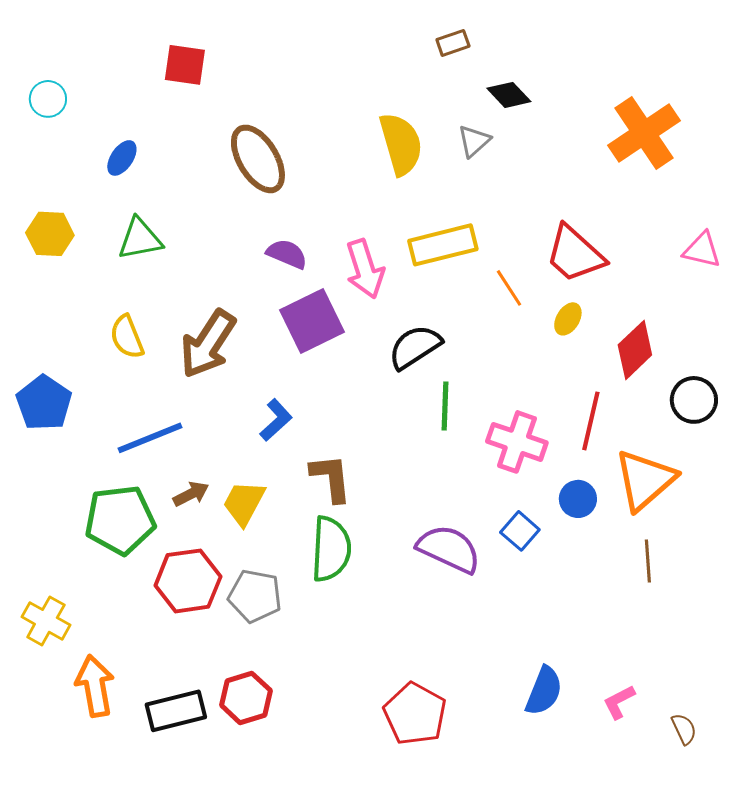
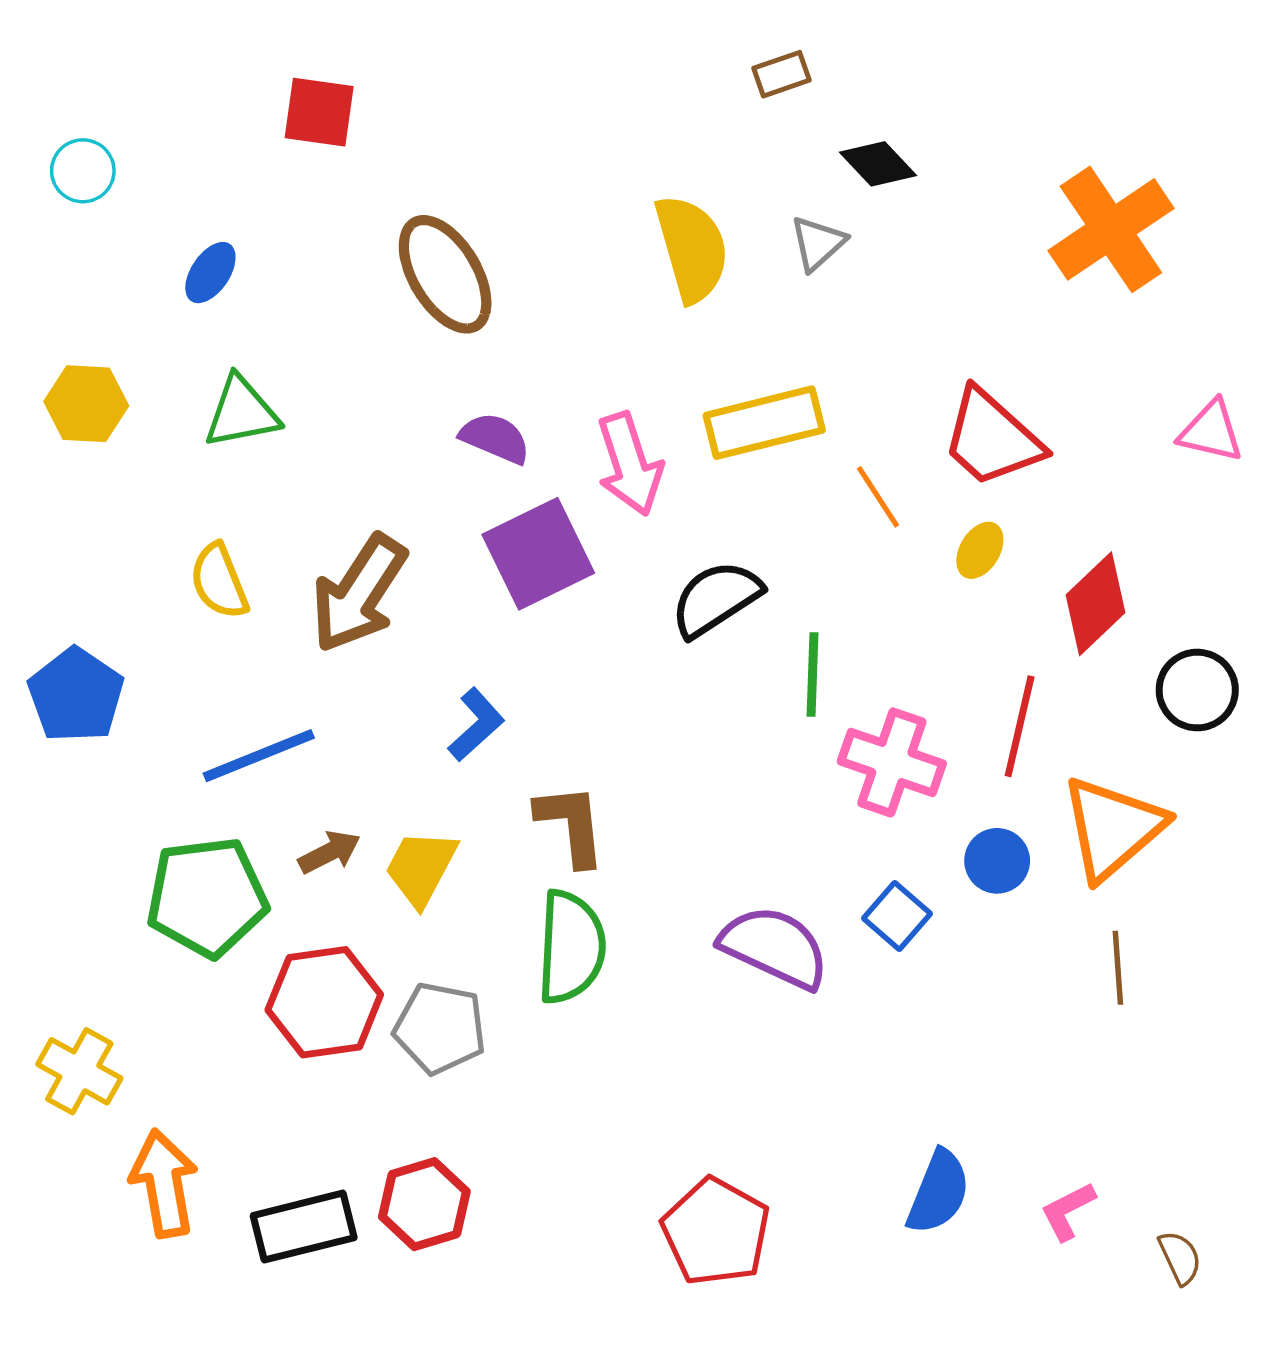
green line: (445, 406) -> (813, 675), moved

